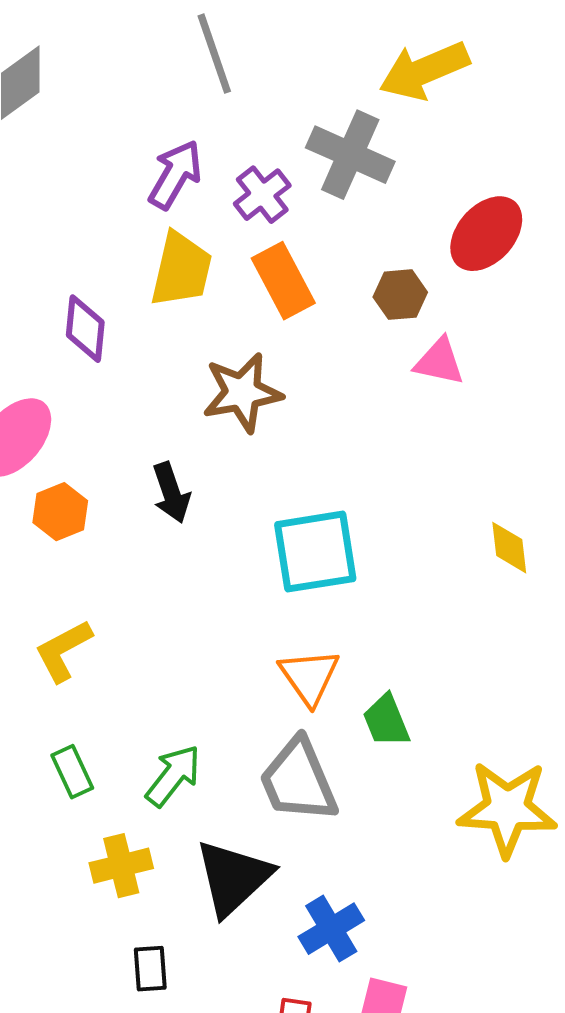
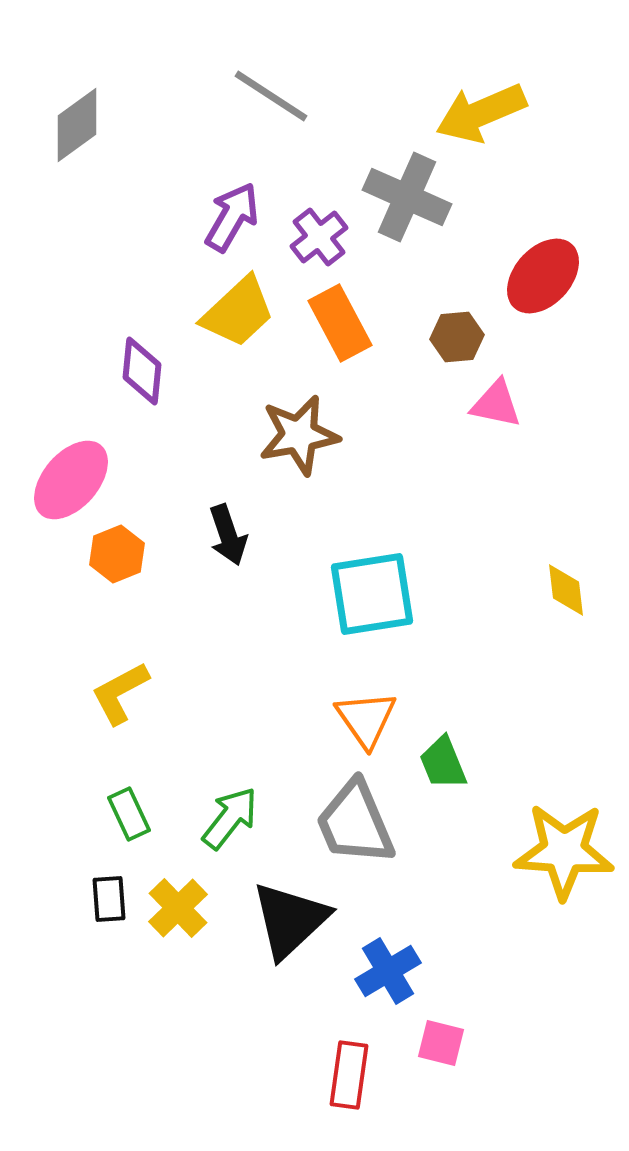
gray line: (214, 54) -> (271, 96), turned -38
yellow trapezoid: (181, 270) -> (238, 312), turned 34
yellow cross: (121, 866) -> (178, 908), turned -30
black rectangle: (150, 969) -> (109, 899), moved

